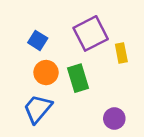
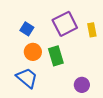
yellow rectangle: (121, 53) -> (92, 30), moved
blue trapezoid: (38, 109) -> (27, 78), turned 90

